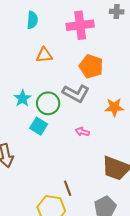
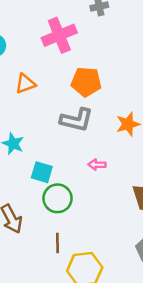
green circle: (48, 103) -> (58, 198), moved
brown line: (68, 188) -> (57, 243), moved, turned 35

